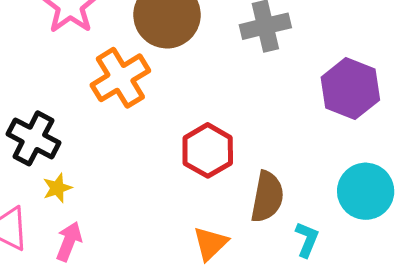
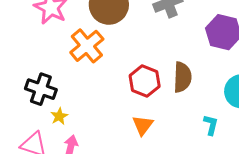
brown semicircle: (267, 197) -> (182, 77), moved
orange triangle: (210, 243) -> (143, 125), moved

